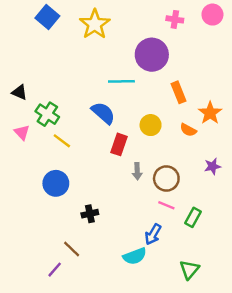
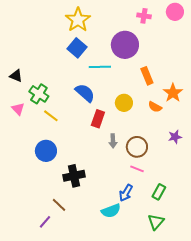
blue square: (47, 17) -> (77, 48), moved
black cross: (90, 214) -> (74, 176), size x1.5
green rectangle: (193, 217) -> (159, 192), moved

